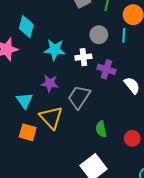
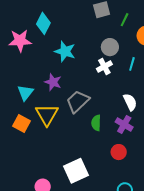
cyan line: (124, 35) -> (132, 64), moved
white cross: (83, 57) -> (104, 67), moved, turned -35
purple cross: (106, 69) -> (124, 124), moved
green semicircle: (101, 129) -> (96, 123), moved

